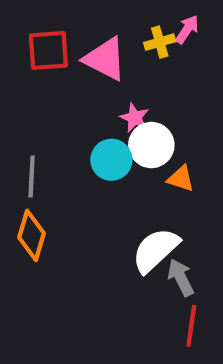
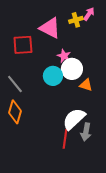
red square: (48, 50) -> (23, 45), moved
gray line: (32, 177) -> (15, 84), turned -42
gray arrow: (181, 277) -> (86, 132), turned -144
red line: (191, 326) -> (65, 139), moved

